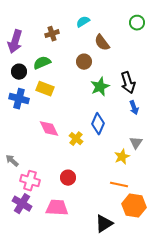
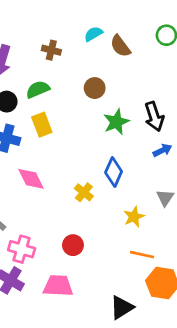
brown cross: (52, 34) -> (51, 50), turned 32
brown semicircle: (102, 43) -> (120, 46), moved
yellow rectangle: (45, 89) -> (42, 125), turned 48
blue arrow: (134, 108) -> (162, 150), turned -96
pink diamond: (49, 129) -> (31, 179), moved
yellow star: (122, 157) -> (134, 217), moved

